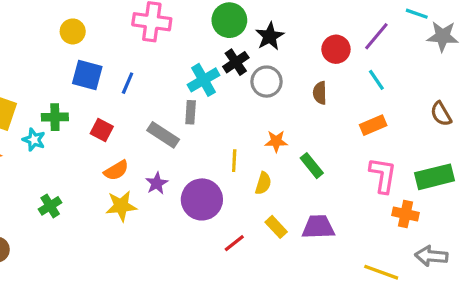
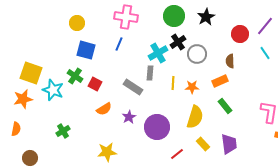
black star: (270, 36) -> (206, 17), moved
blue line: (128, 83) -> (119, 44), moved
green cross: (55, 117) -> (75, 76), moved, turned 35
orange rectangle: (373, 125) -> (220, 81), moved
cyan star: (34, 140) -> (53, 90), size x1.5
orange star: (276, 141) -> (192, 87), moved
yellow line: (234, 161) -> (173, 83), moved
yellow semicircle: (263, 183) -> (195, 117), size x1.6
yellow star: (121, 206) -> (107, 152), moved
purple trapezoid: (318, 227) -> (229, 144), turned 85

